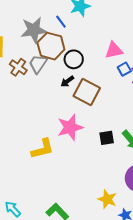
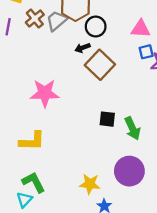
pink star: (70, 127) -> (45, 93), moved
yellow L-shape: (43, 149) -> (32, 141), moved
yellow star: (107, 199) -> (90, 184), turned -30

